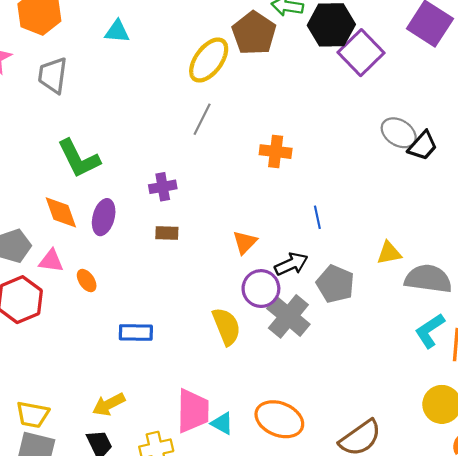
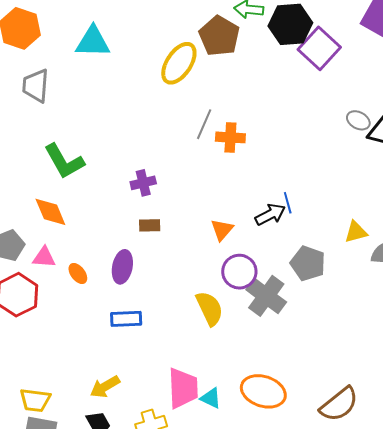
cyan triangle: (117, 31) -> (93, 42), size x1.5
gray line: (202, 119) -> (204, 124), moved
gray ellipse: (399, 133) -> (358, 120), size x0.7
orange cross: (276, 152) -> (230, 137), moved
purple ellipse: (104, 217) -> (122, 267), moved
black arrow: (291, 264) -> (270, 214), moved

